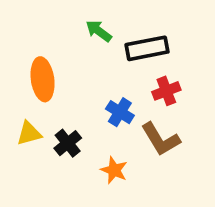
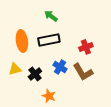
black rectangle: (147, 48) -> (49, 40), moved
blue cross: (120, 112) -> (60, 67), moved
orange star: (114, 170) -> (49, 96), moved

